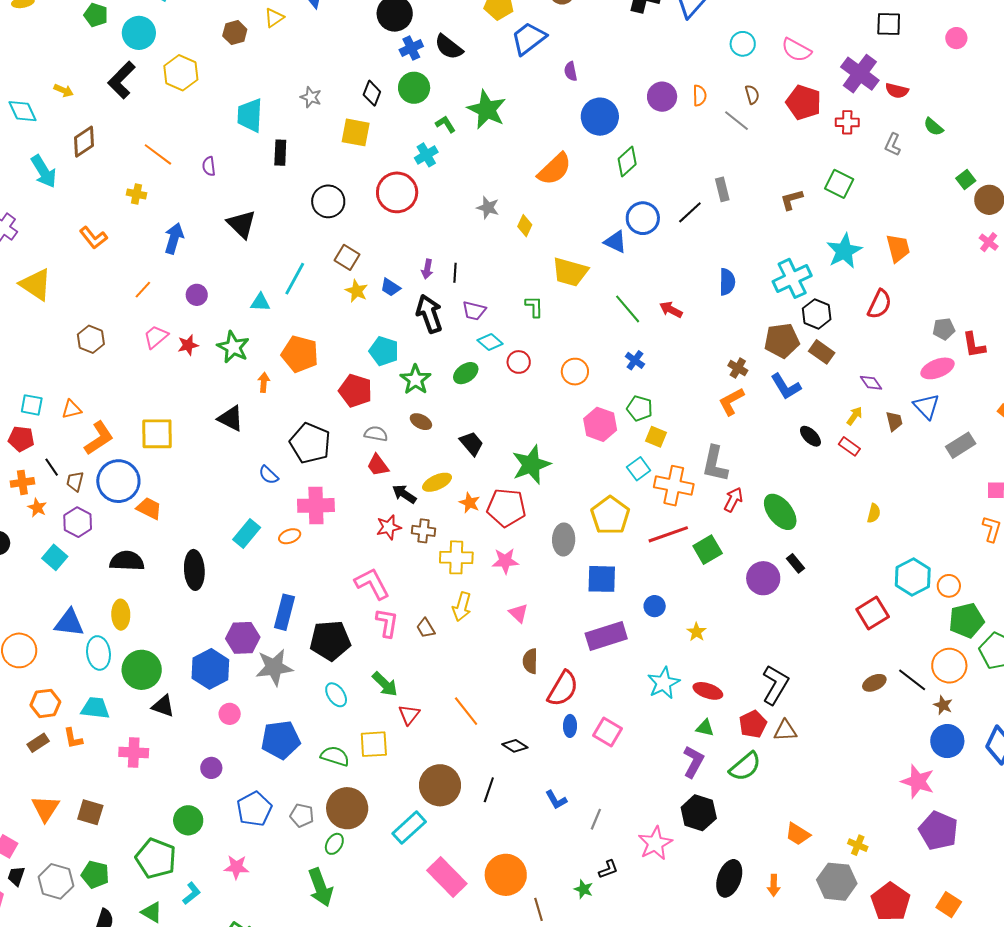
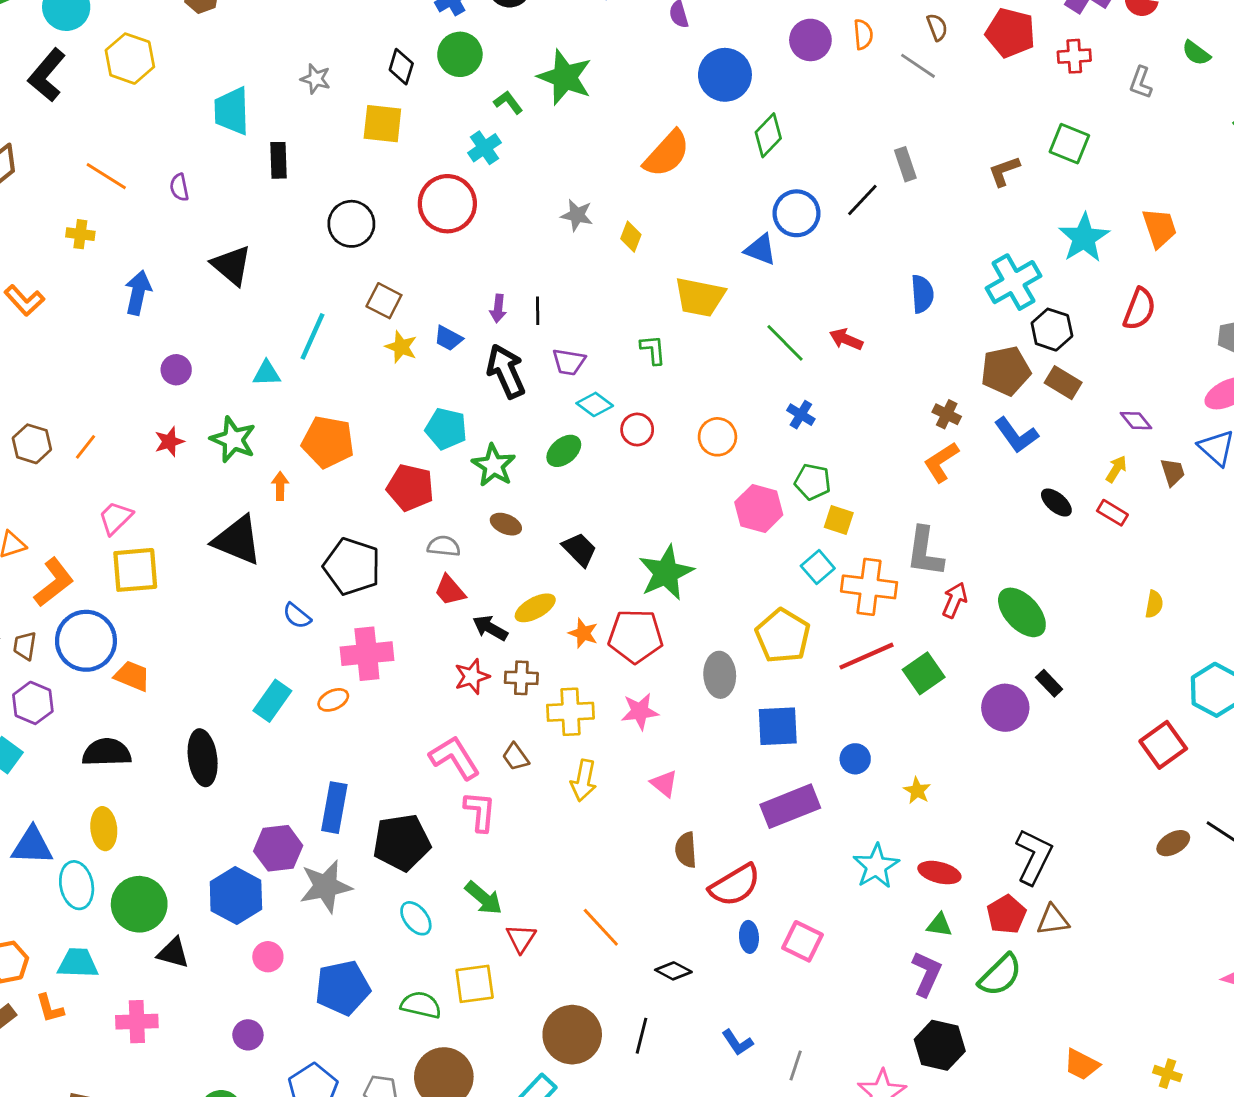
orange line: (143, 290) -> (85, 447), moved
pink trapezoid: (156, 337) -> (116, 518), moved
black triangle: (231, 418) -> (237, 540), size x1.4
brown trapezoid: (426, 628) -> (516, 757), moved
red semicircle: (563, 689) -> (735, 885), turned 33

